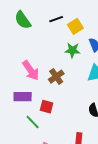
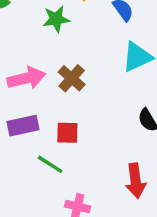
green star: (72, 50) -> (56, 19), moved
pink arrow: (31, 70) -> (26, 78), turned -55

